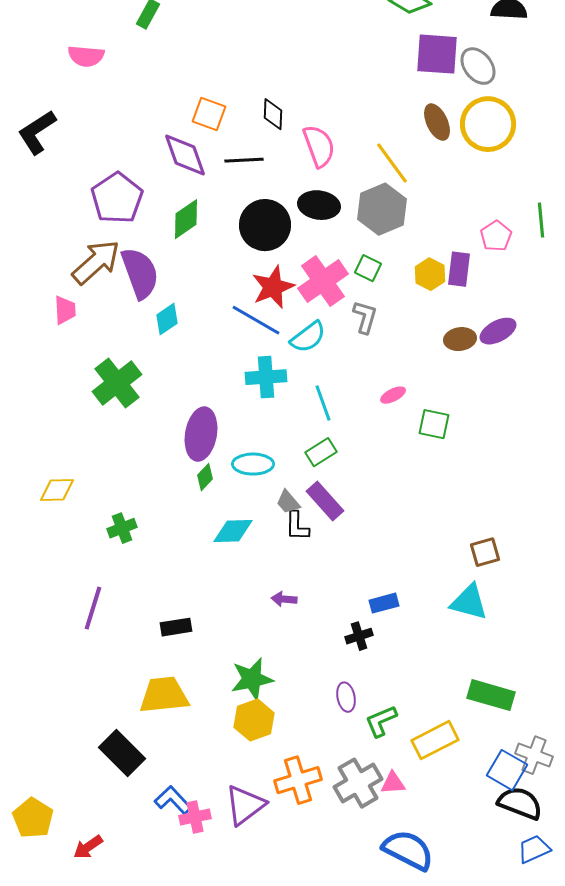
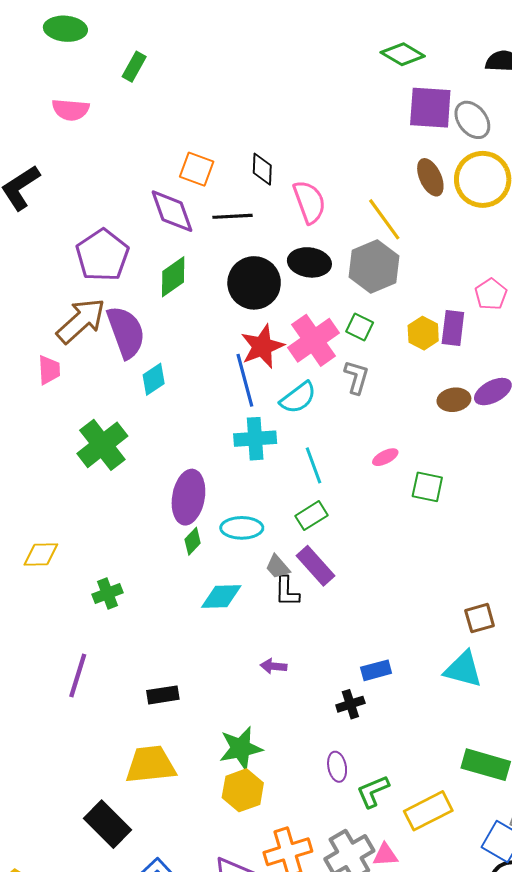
blue line: (256, 320) -> (245, 380), turned 45

